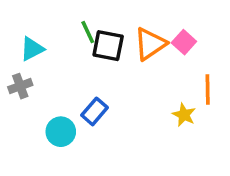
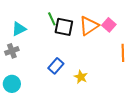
yellow star: (184, 115) -> (81, 77), moved
cyan circle: (61, 132) -> (12, 84), moved

